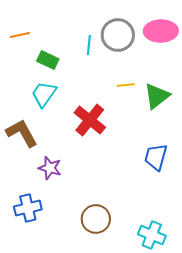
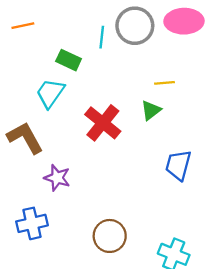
green rectangle: (48, 60) -> (69, 60), moved
yellow line: (126, 85) -> (165, 83), moved
green triangle: (157, 96) -> (151, 110), moved, size x0.7

